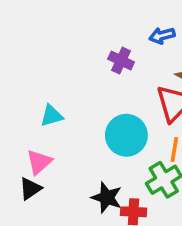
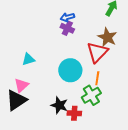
blue arrow: (162, 36) -> (67, 17), moved
black triangle: (30, 189) -> (16, 100), size x1.6

